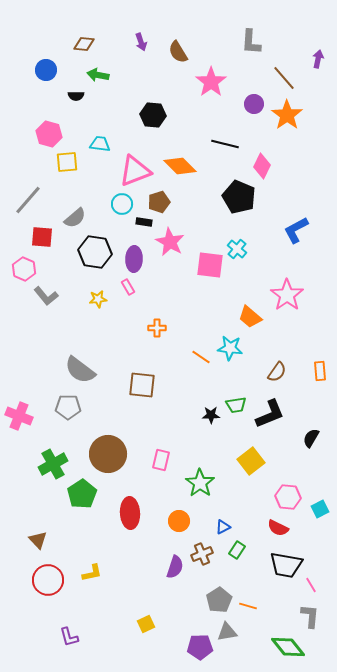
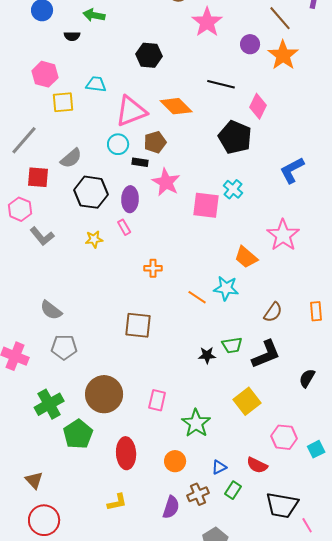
gray semicircle: (80, 370) -> (51, 310), moved, size x0.7
red semicircle: (278, 528) -> (257, 465), moved
yellow L-shape: (92, 573) -> (117, 502), moved

